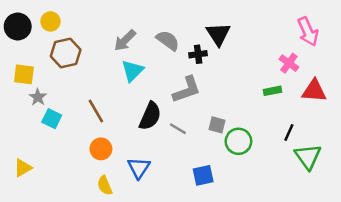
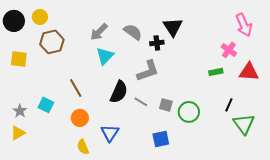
gray star: (38, 97) -> (20, 111), moved
cyan square: (52, 119) -> (46, 105), moved
gray square: (217, 125) -> (166, 105), moved

